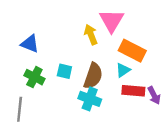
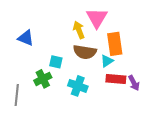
orange rectangle: (132, 51) -> (115, 44), turned 55
brown semicircle: (93, 76) -> (85, 52), moved, turned 80
green cross: (34, 77) -> (43, 79), moved, turned 36

